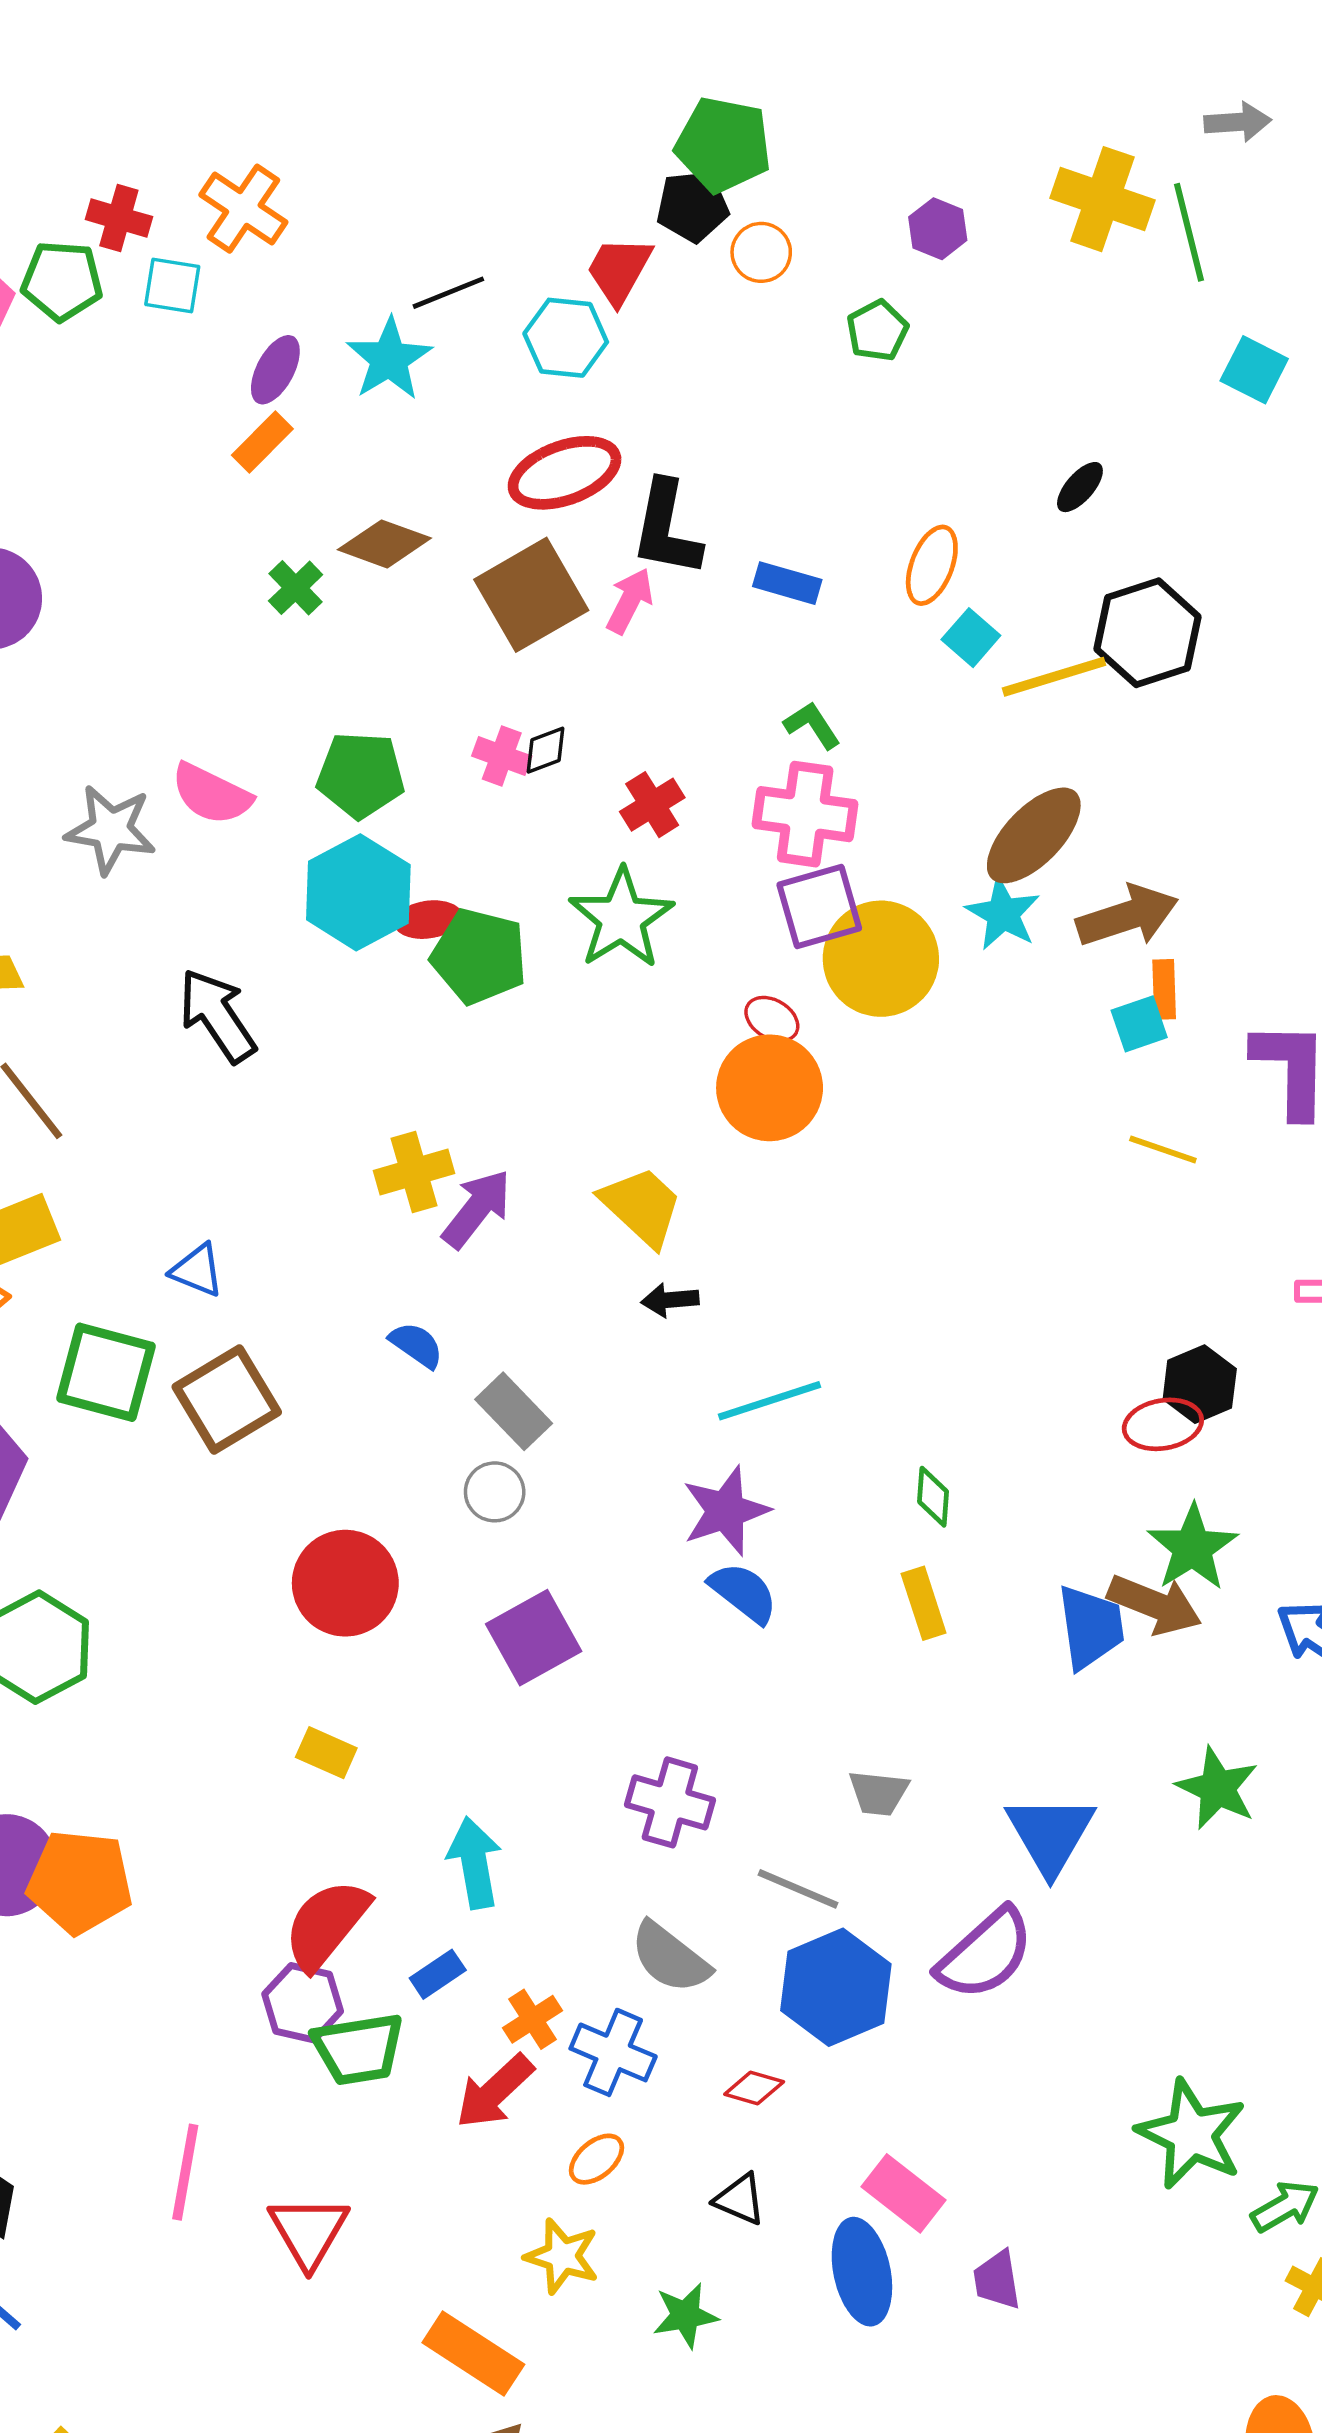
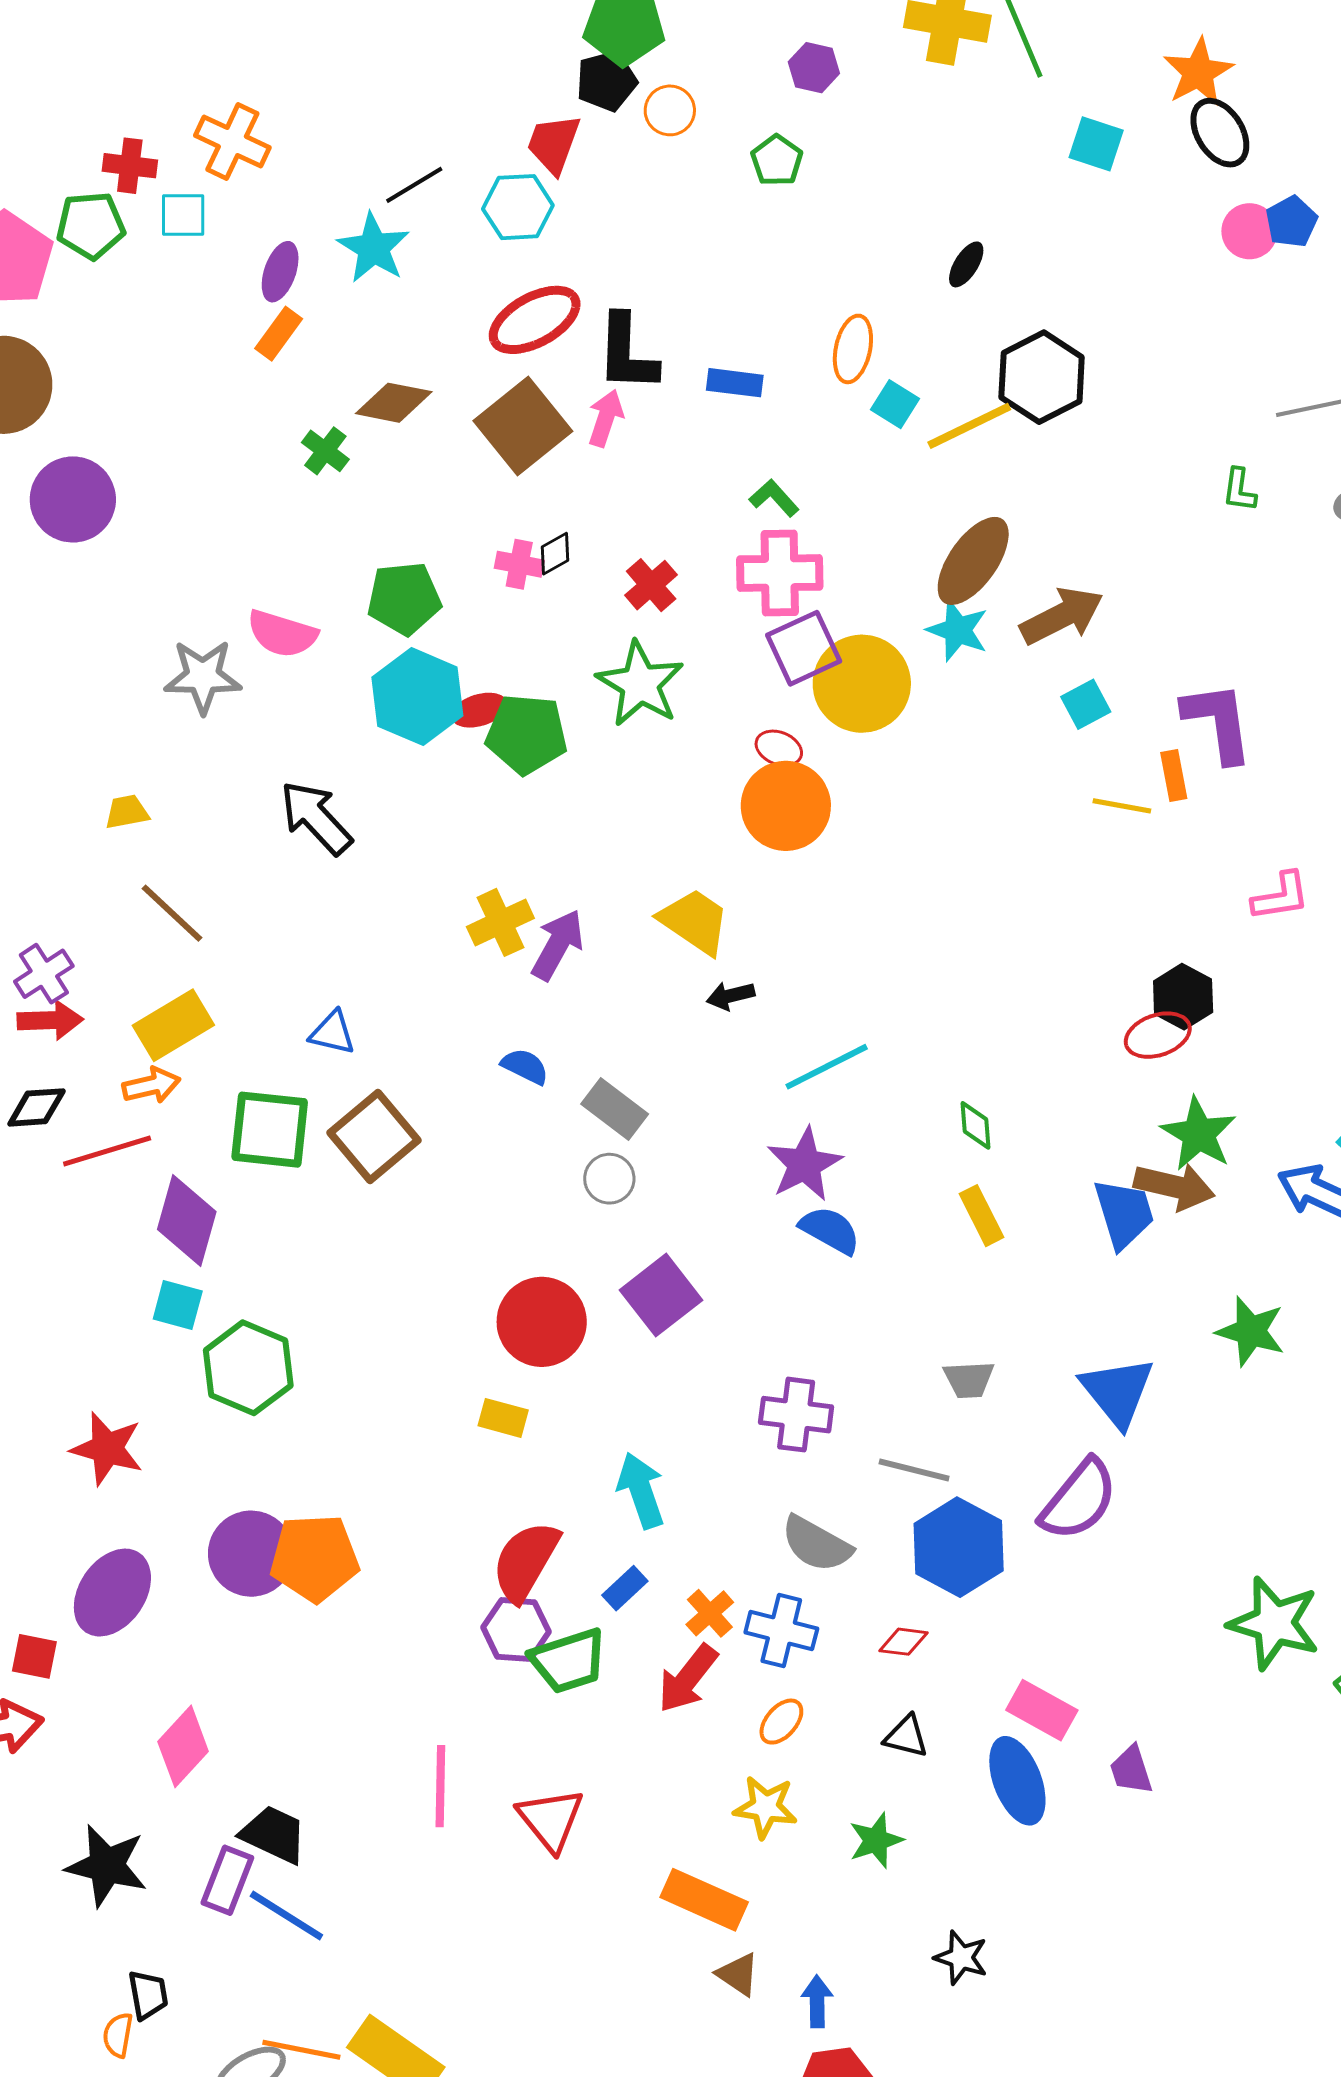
orange rectangle: (1164, 989) -> (1174, 775), moved
red circle: (345, 1583) -> (542, 1322), moved

